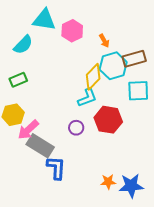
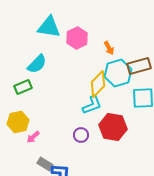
cyan semicircle: (23, 45) -> (37, 64), moved
pink arrow: (28, 130) -> (33, 137), size x0.6
gray rectangle: (40, 146) -> (45, 164), moved, size x0.6

